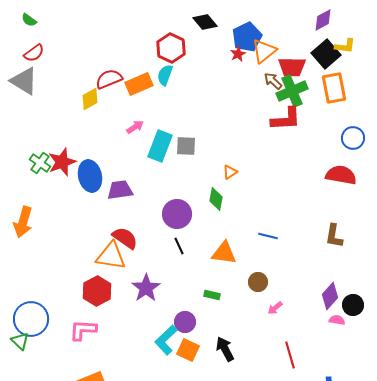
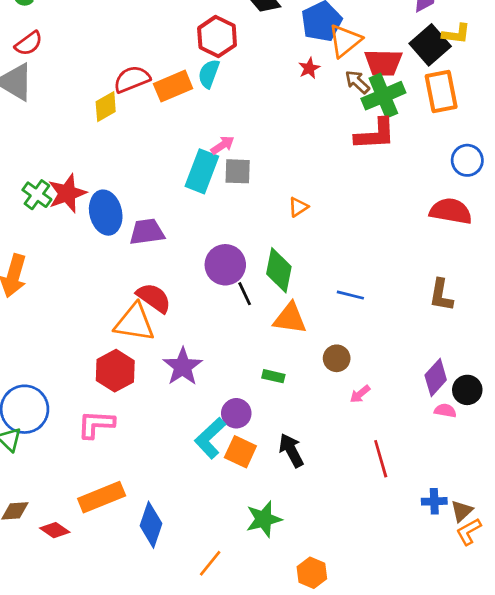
red star: (238, 54) -> (309, 68), moved
pink arrow: (135, 127) -> (223, 145), moved
green diamond: (216, 199) -> (279, 270), moved, size x1.4
black line: (179, 246) -> (245, 294), moved

